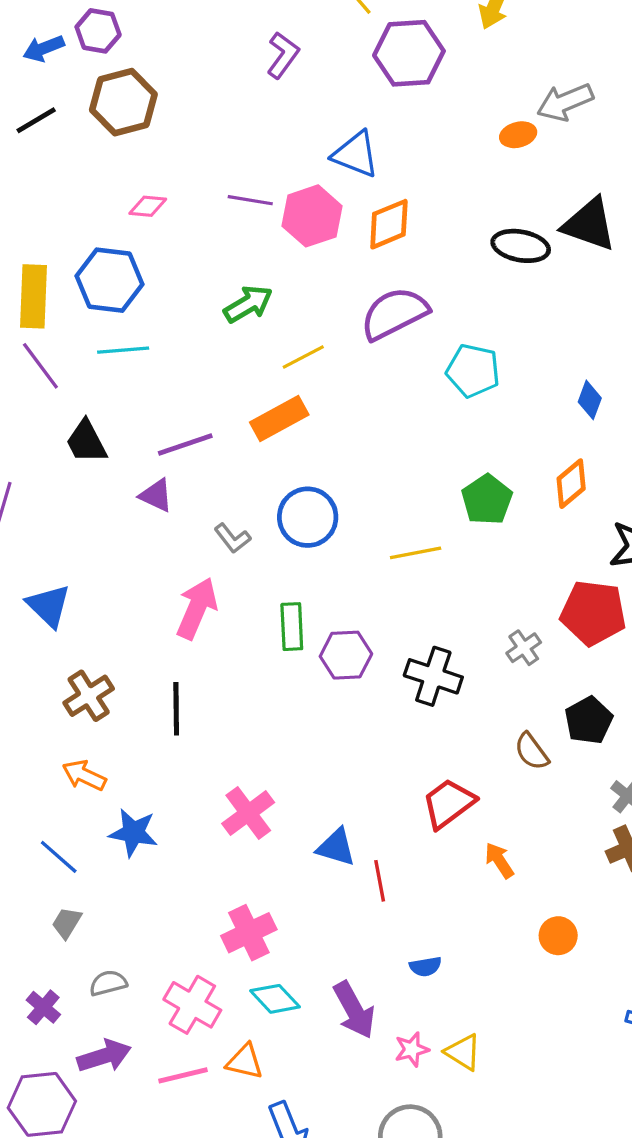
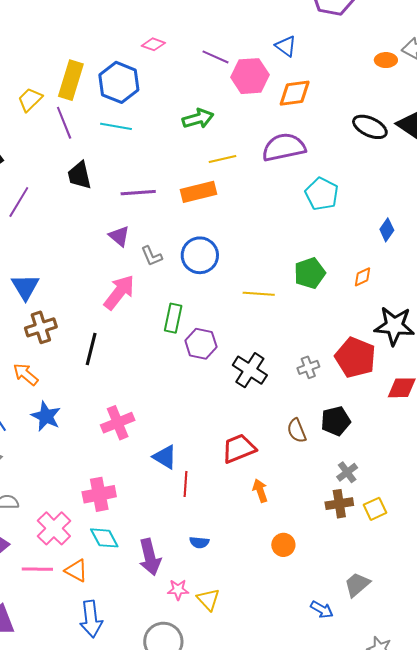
blue triangle: (356, 154) -> (286, 46), size x0.7
orange diamond: (571, 484) -> (363, 277), size x0.7
purple triangle: (156, 495) -> (119, 236), moved
blue triangle: (49, 606) -> (25, 287), moved

